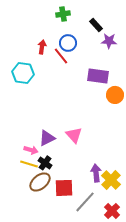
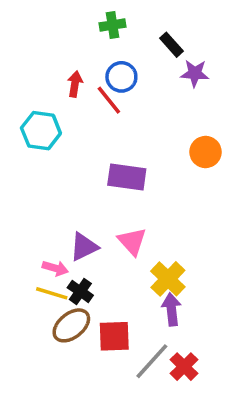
purple rectangle: (98, 76) -> (127, 177), moved
orange circle: (115, 95) -> (205, 152), moved
yellow cross: (111, 180) -> (168, 279), moved
red cross: (112, 211) -> (184, 367), moved

